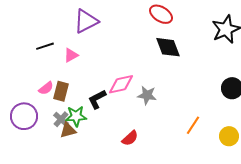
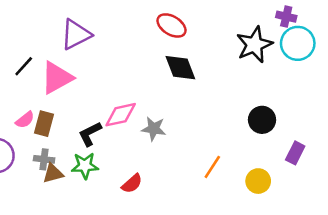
black line: (45, 46) -> (24, 66), turned -30
pink triangle: (71, 55) -> (57, 78), size x1.8
green star: (76, 116) -> (85, 166), moved
gray cross: (61, 119) -> (44, 159), turned -35

